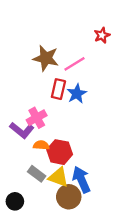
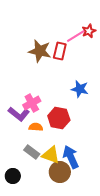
pink line: (74, 64) -> (76, 36), moved
red rectangle: (58, 89) -> (60, 51), moved
blue star: (77, 94) -> (80, 89), moved, turned -30
red hexagon: (60, 152) -> (59, 118), moved

